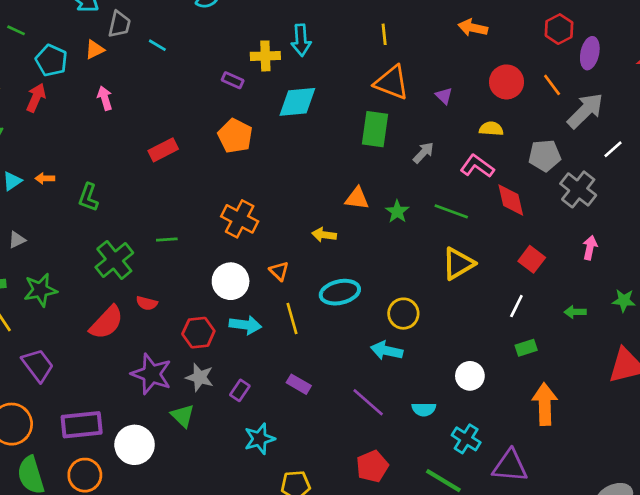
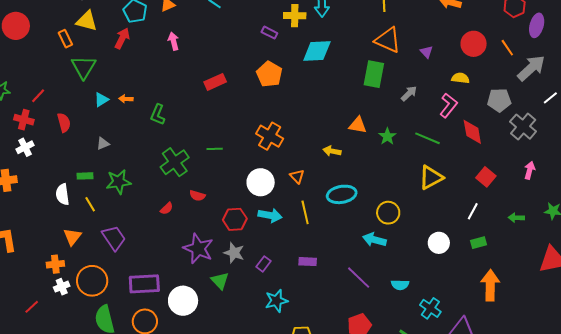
pink L-shape: (477, 166) -> (449, 105), turned 90
red semicircle: (107, 322) -> (167, 209), size x0.5
white circle: (470, 376) -> (439, 243), moved
purple rectangle: (299, 384) -> (308, 262), turned -30

